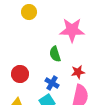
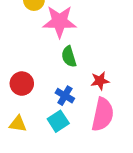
pink star: (72, 30) -> (60, 22), moved

